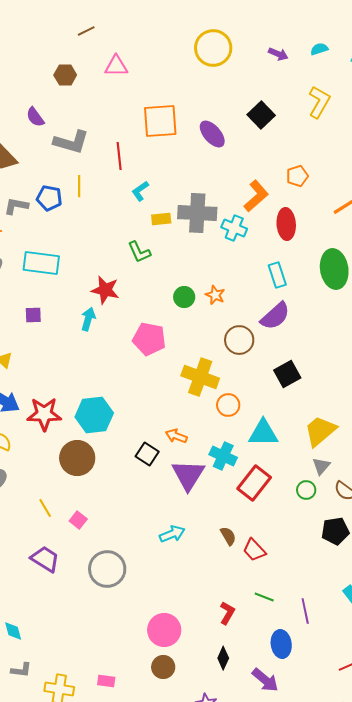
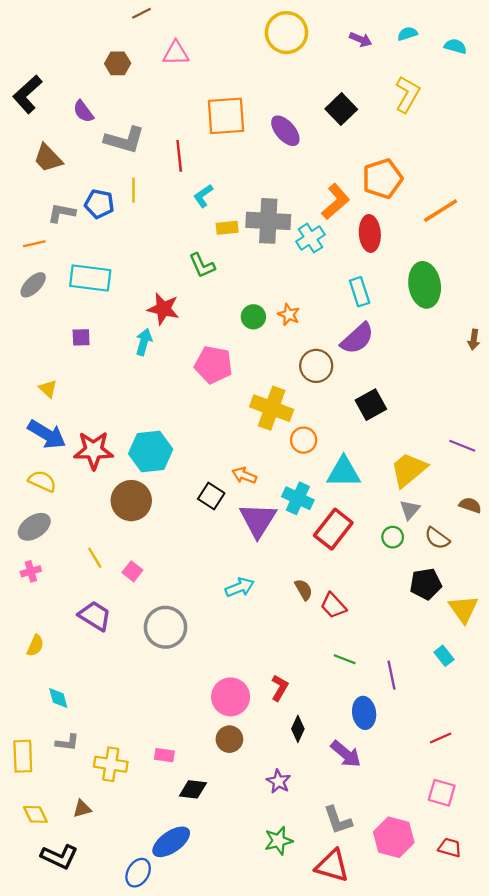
orange pentagon: (297, 176) -> (382, 179), size x1.6
cyan cross: (234, 228) -> (310, 238), turned 35
red L-shape: (227, 613) -> (280, 688), moved

